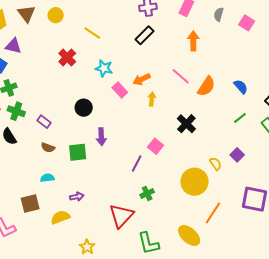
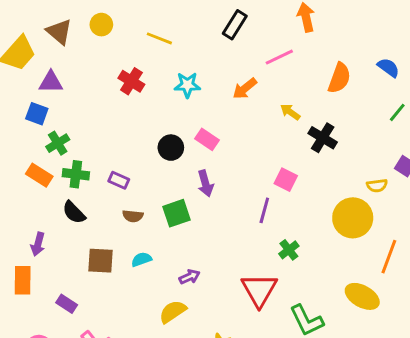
pink line: (181, 76) -> (279, 57), moved, turned -54
pink rectangle: (120, 90) -> (207, 139), moved
yellow arrow: (152, 99) -> (290, 112), moved, turned -48
yellow semicircle: (216, 164) -> (377, 186), turned 128
brown square: (30, 203) -> (100, 261), moved, turned 30

